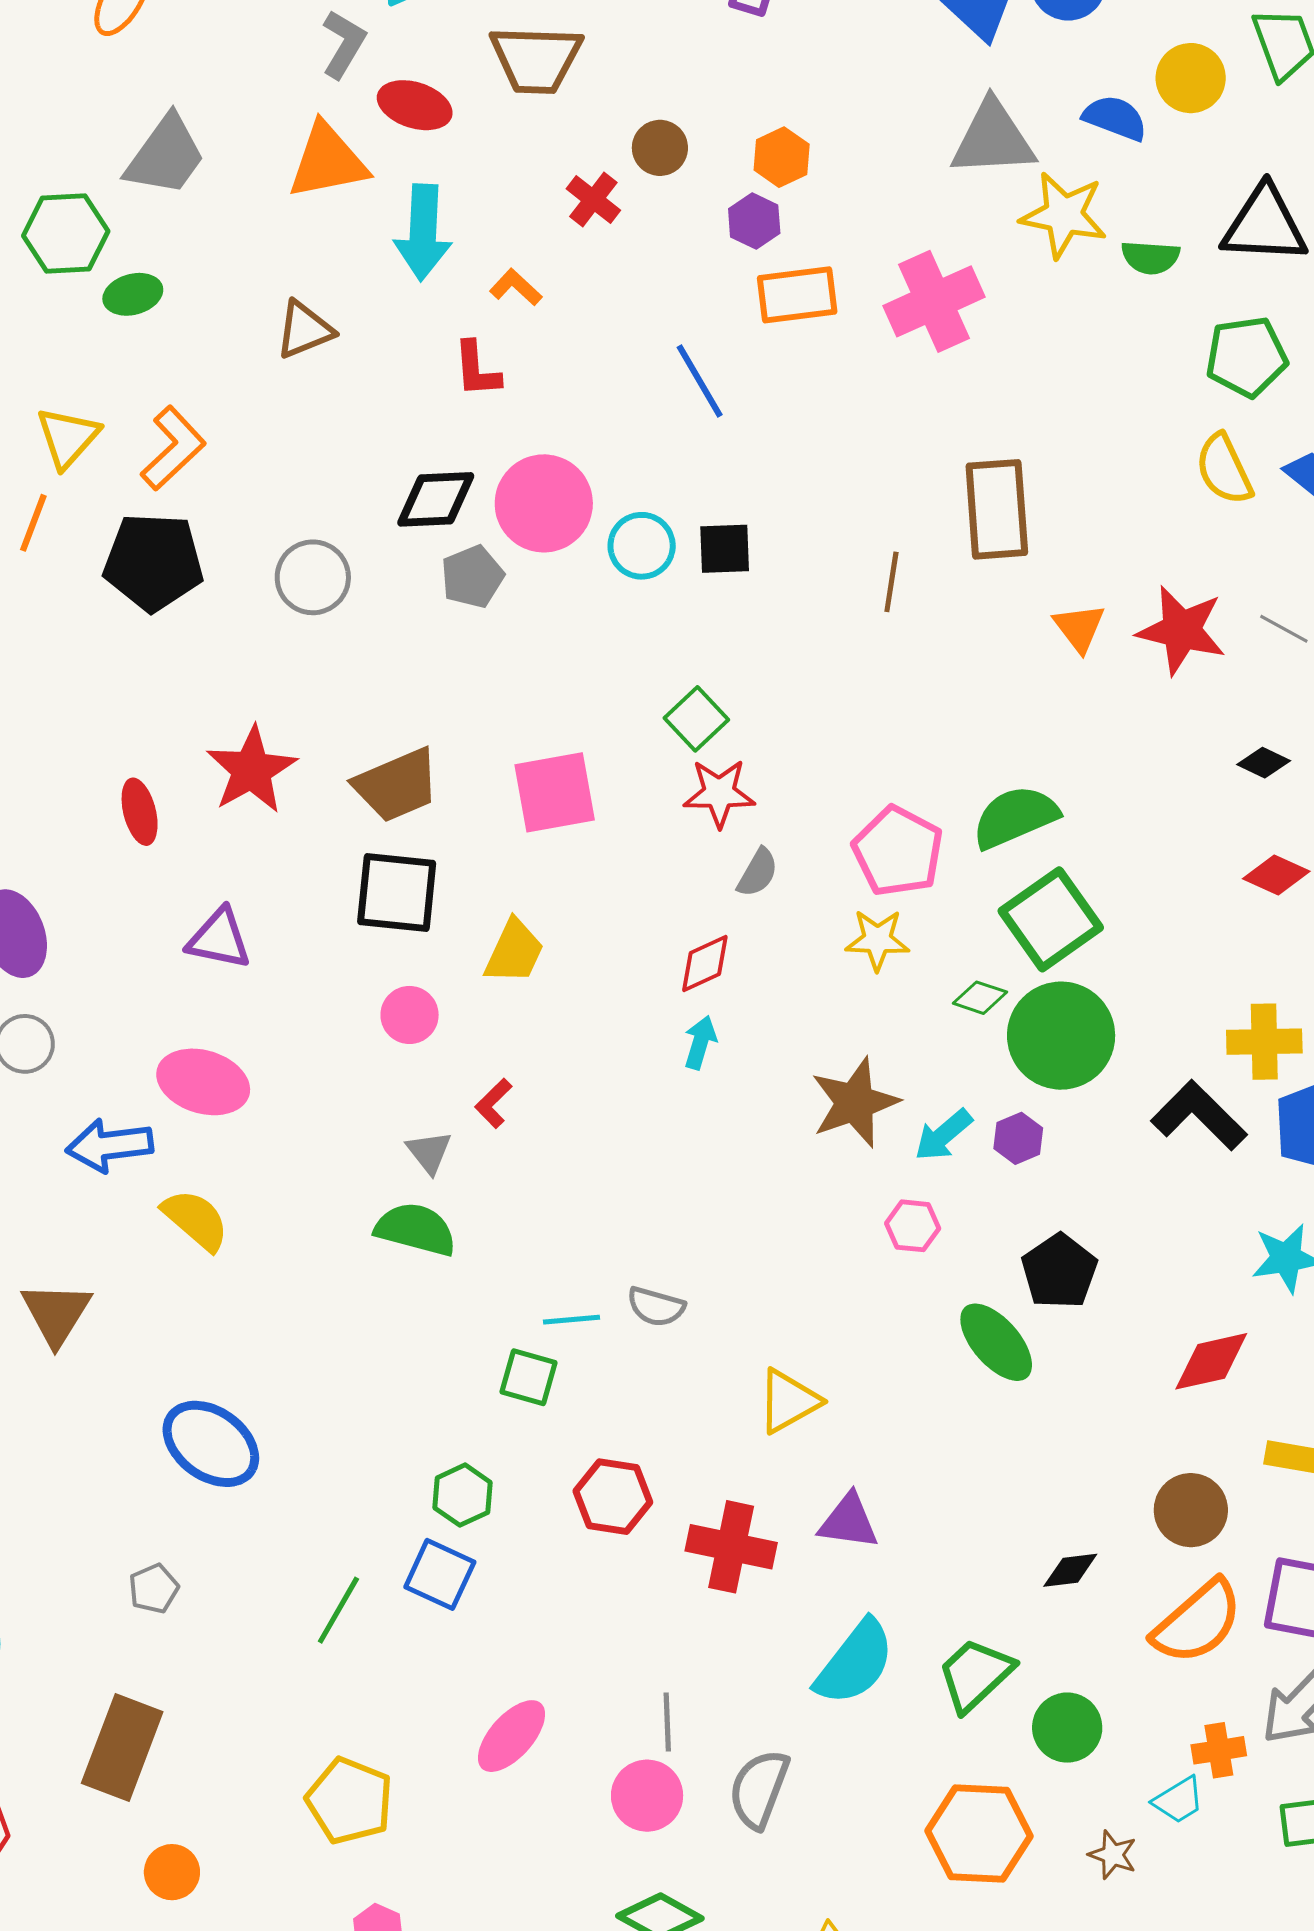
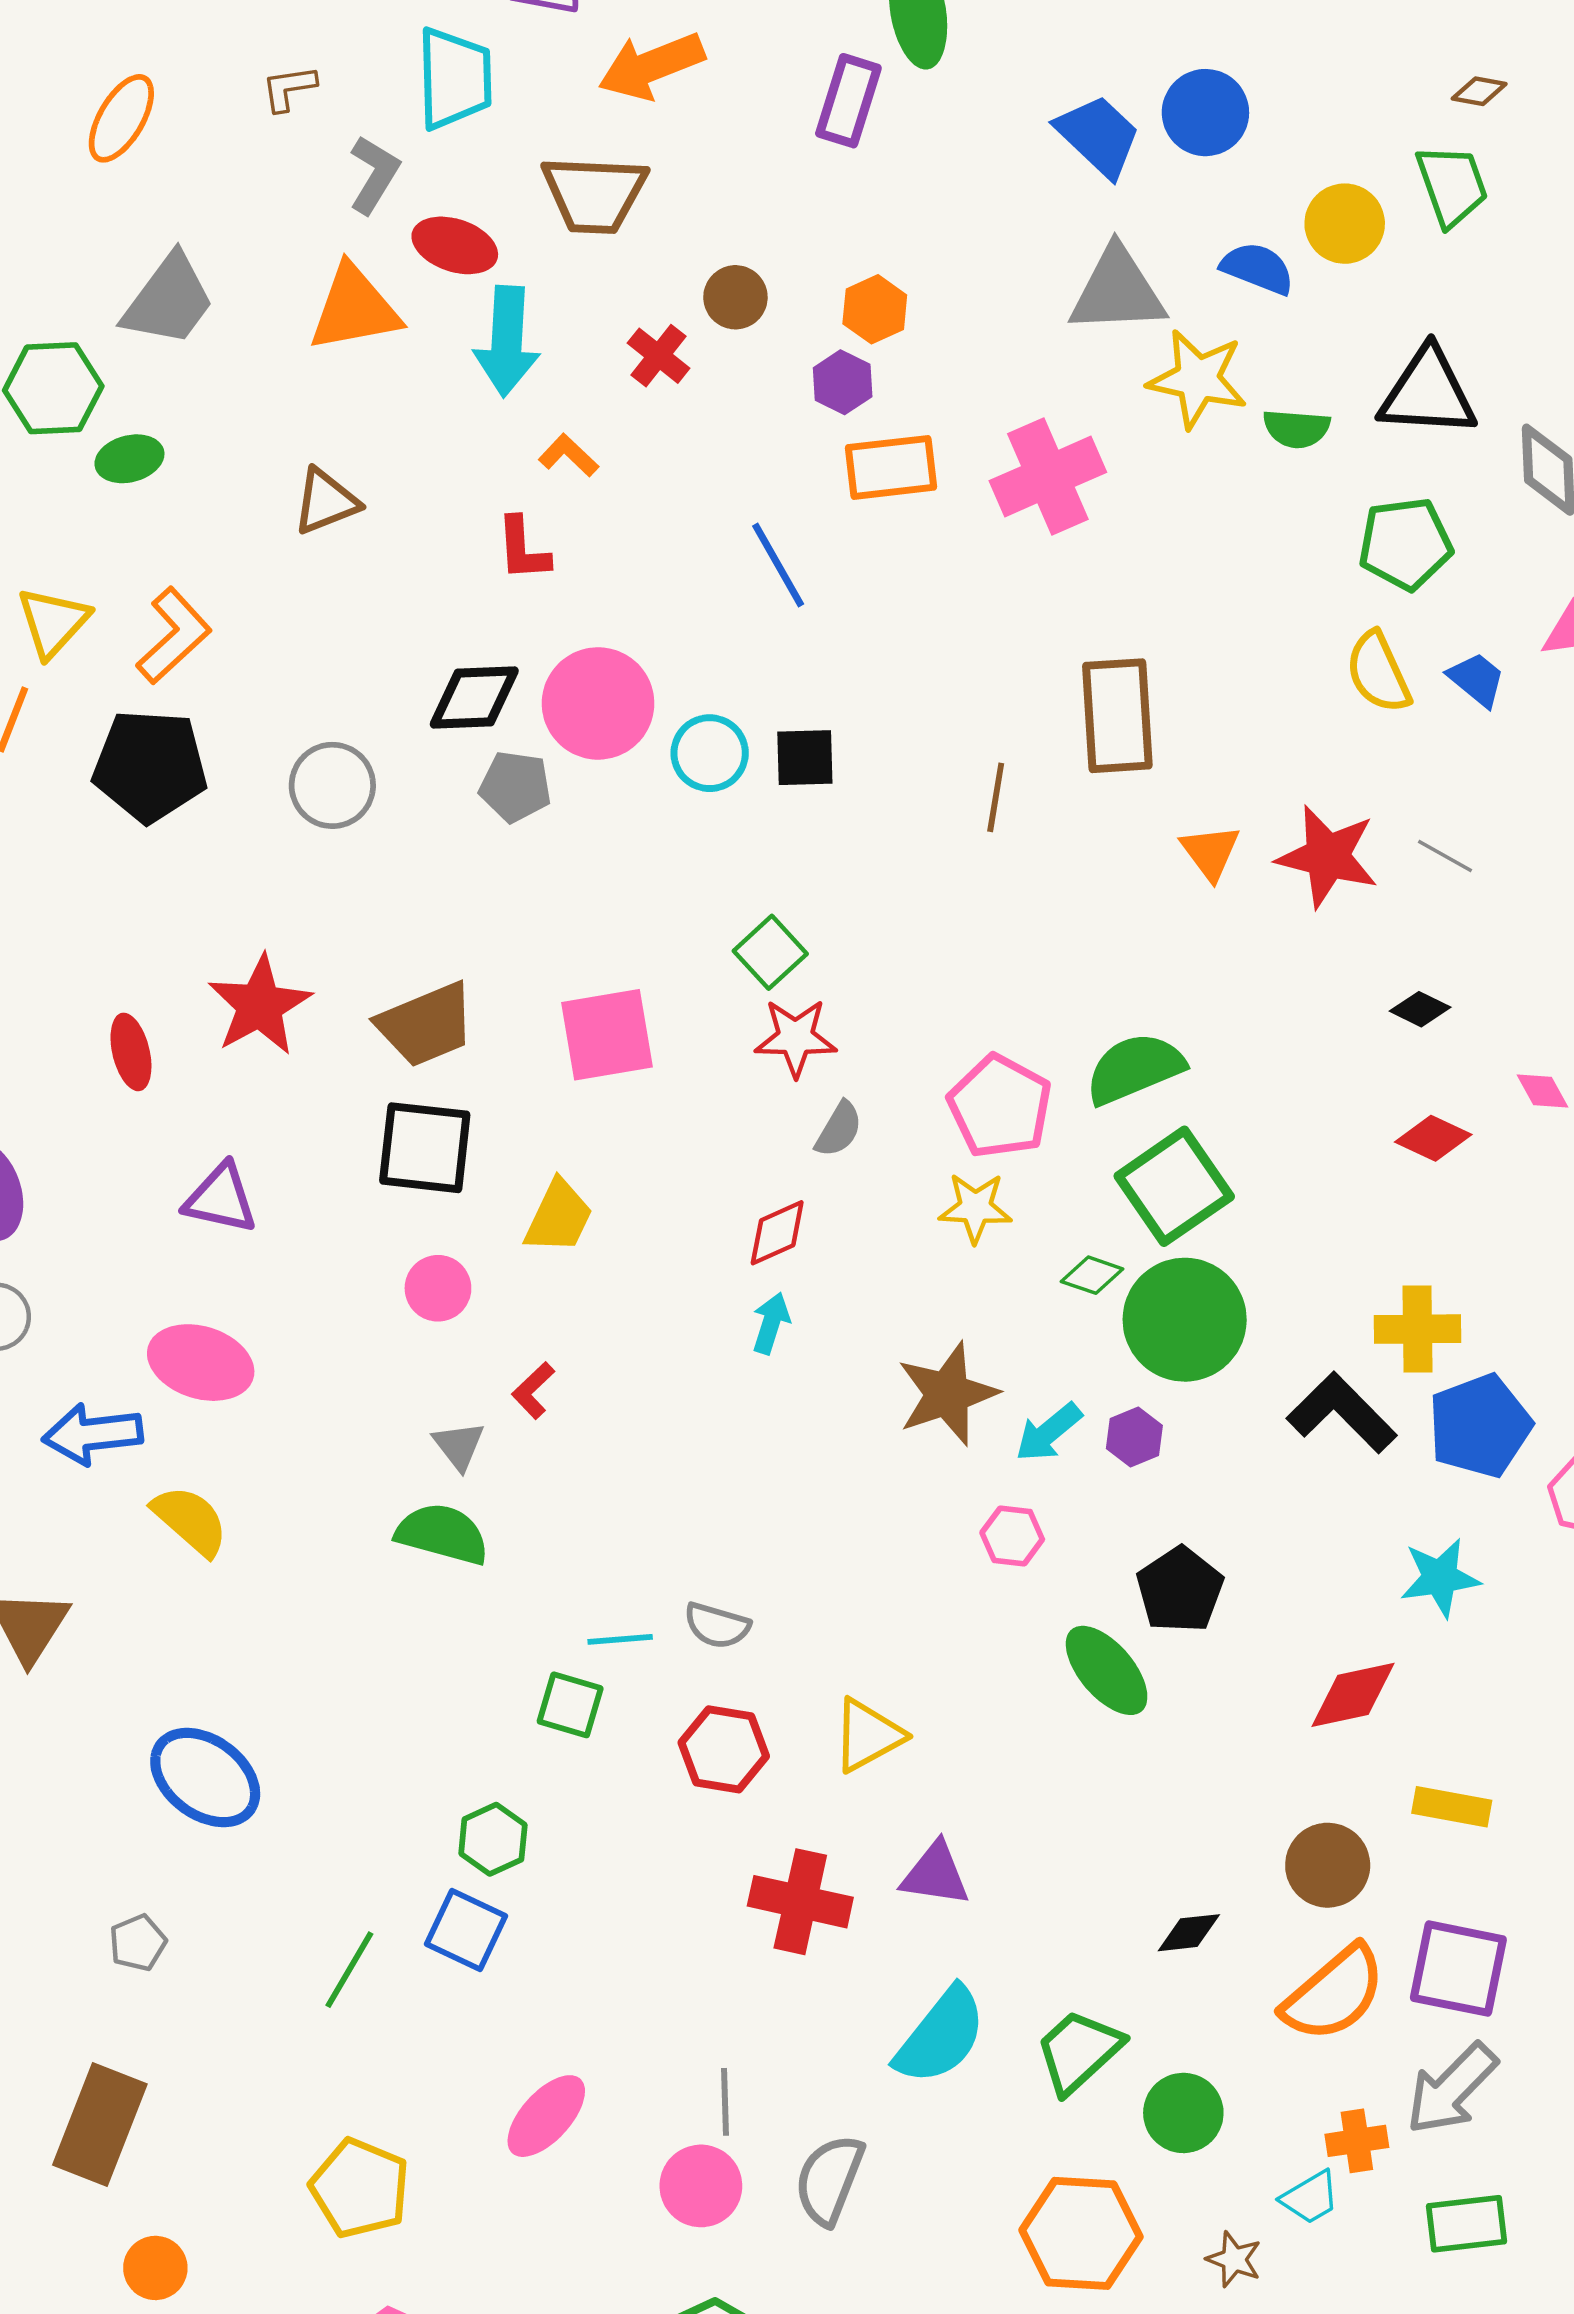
cyan arrow: (423, 232) -> (507, 341), moved
gray pentagon: (472, 577) -> (515, 787), turned 30
red hexagon: (613, 1497) -> (724, 1749), moved

